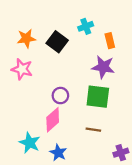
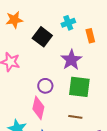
orange star: (26, 38) -> (14, 20), moved
purple star: (103, 67) -> (71, 60), moved, turned 30
pink diamond: (53, 120) -> (38, 108), turned -35

